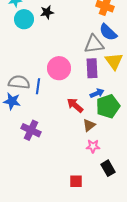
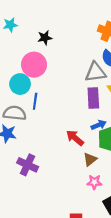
cyan circle: (24, 19) -> (20, 84), moved
pink circle: (59, 68) -> (34, 65), moved
blue line: (38, 86) -> (35, 101), moved

